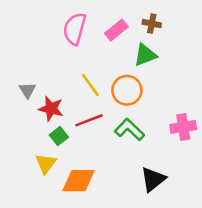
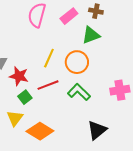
yellow line: (90, 85) -> (49, 58), turned 60
orange diamond: (78, 181) -> (40, 131), turned 32

